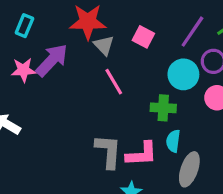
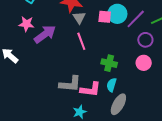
pink square: (143, 37) -> (105, 17), turned -32
purple arrow: (52, 60) -> (45, 34), moved
cyan circle: (183, 74) -> (117, 14), moved
gray L-shape: (108, 151) -> (70, 84), turned 80

